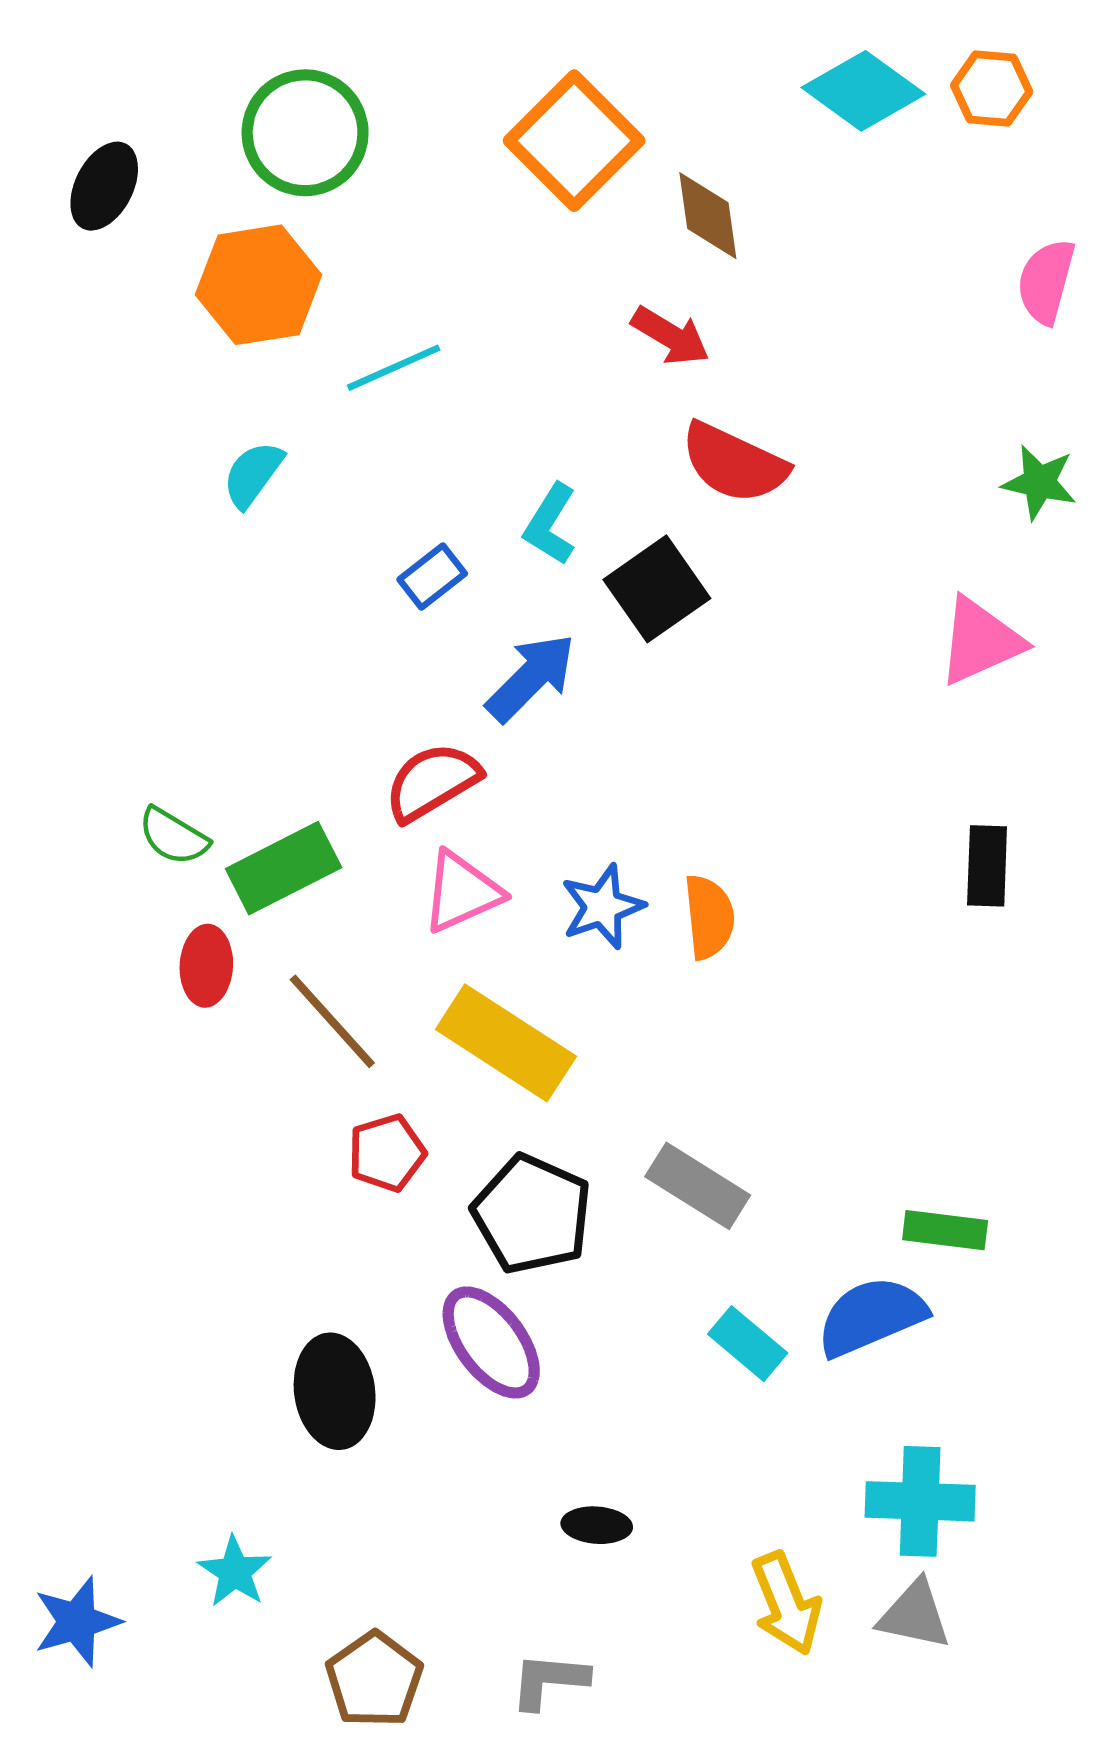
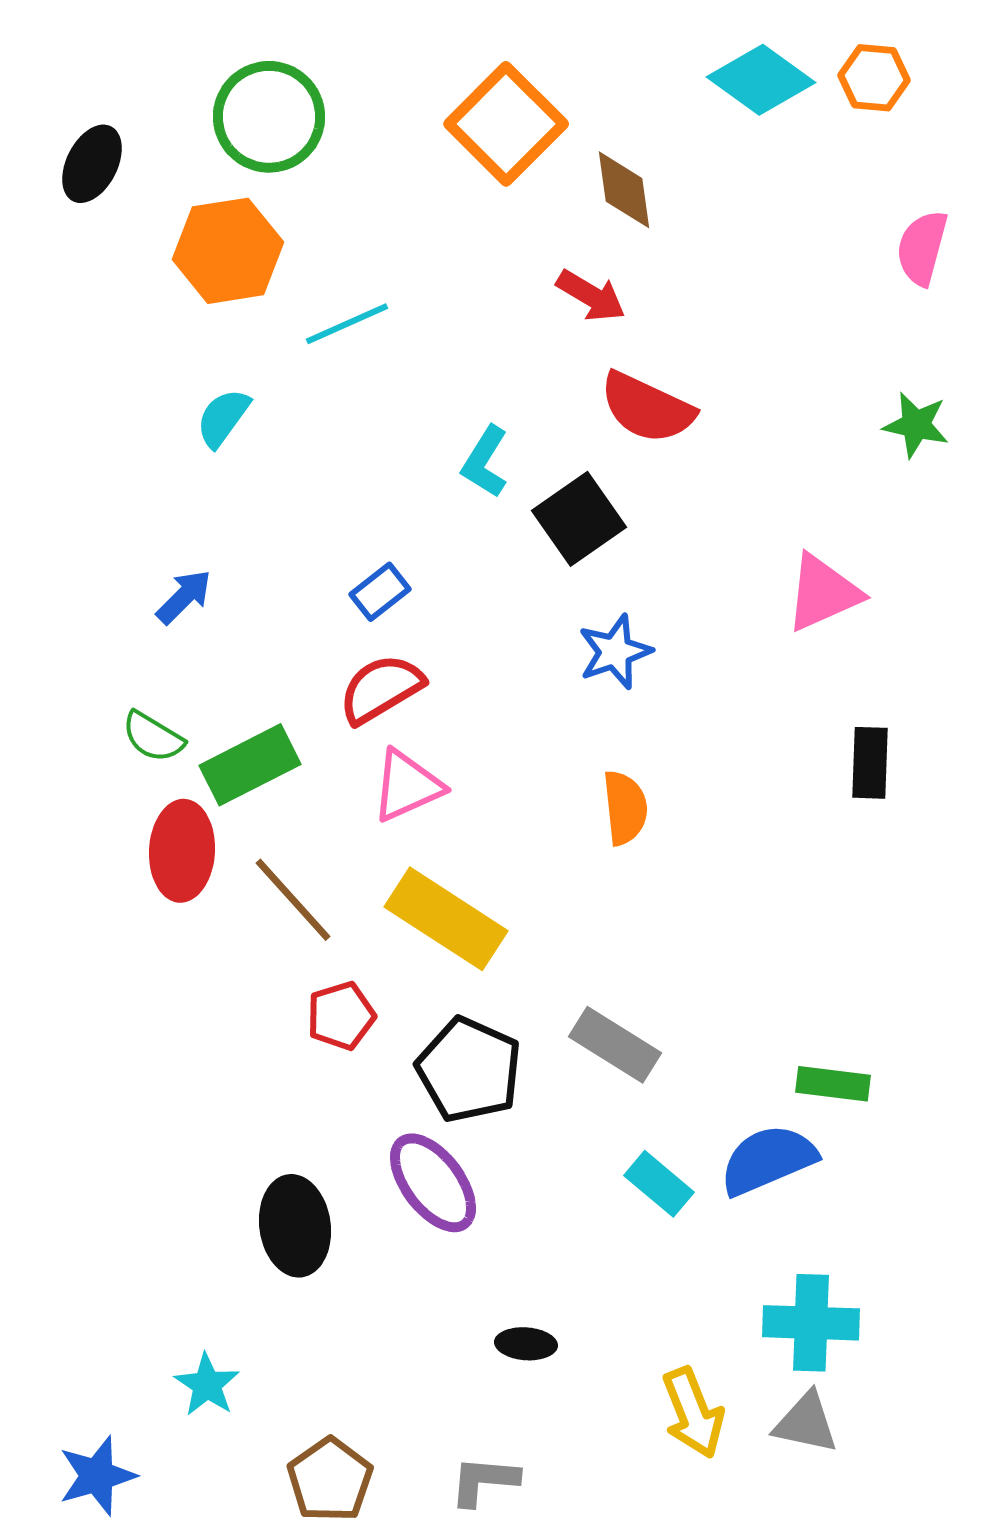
blue rectangle: (432, 576) -> (380, 592), moved
pink triangle: (980, 641) -> (823, 593), moved
blue arrow: (531, 677) -> (184, 597), moved, size x0.7
blue star: (602, 907) -> (615, 652), moved
red ellipse: (206, 966) -> (182, 851), size x1.4
blue star: (77, 1622) -> (97, 1476), moved

